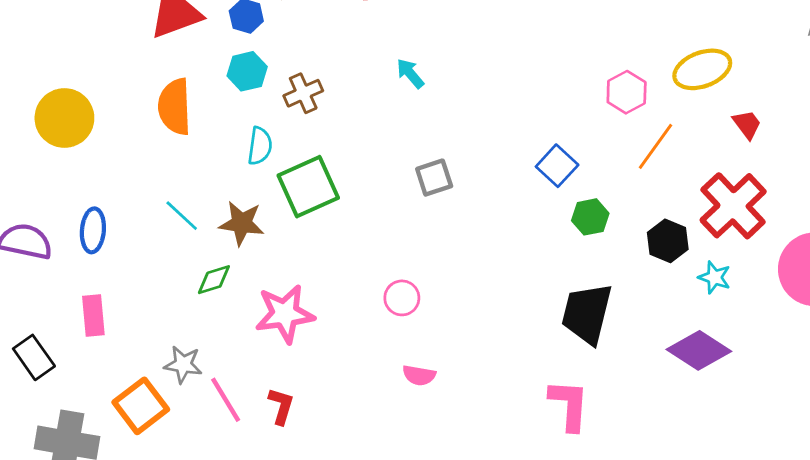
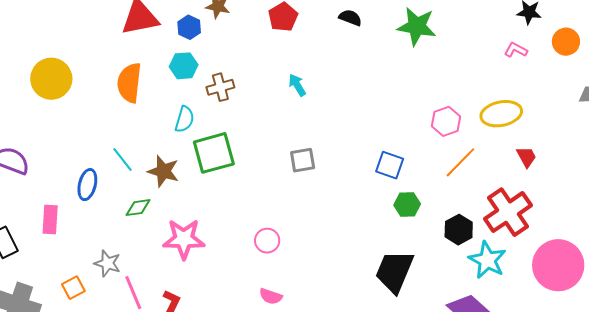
blue square: (557, 166) -> (390, 165), turned -32
blue ellipse: (93, 230) -> (87, 185), moved
cyan star: (715, 277) -> (487, 260), size x1.6
orange square: (141, 406) -> (73, 288), size x0.6

